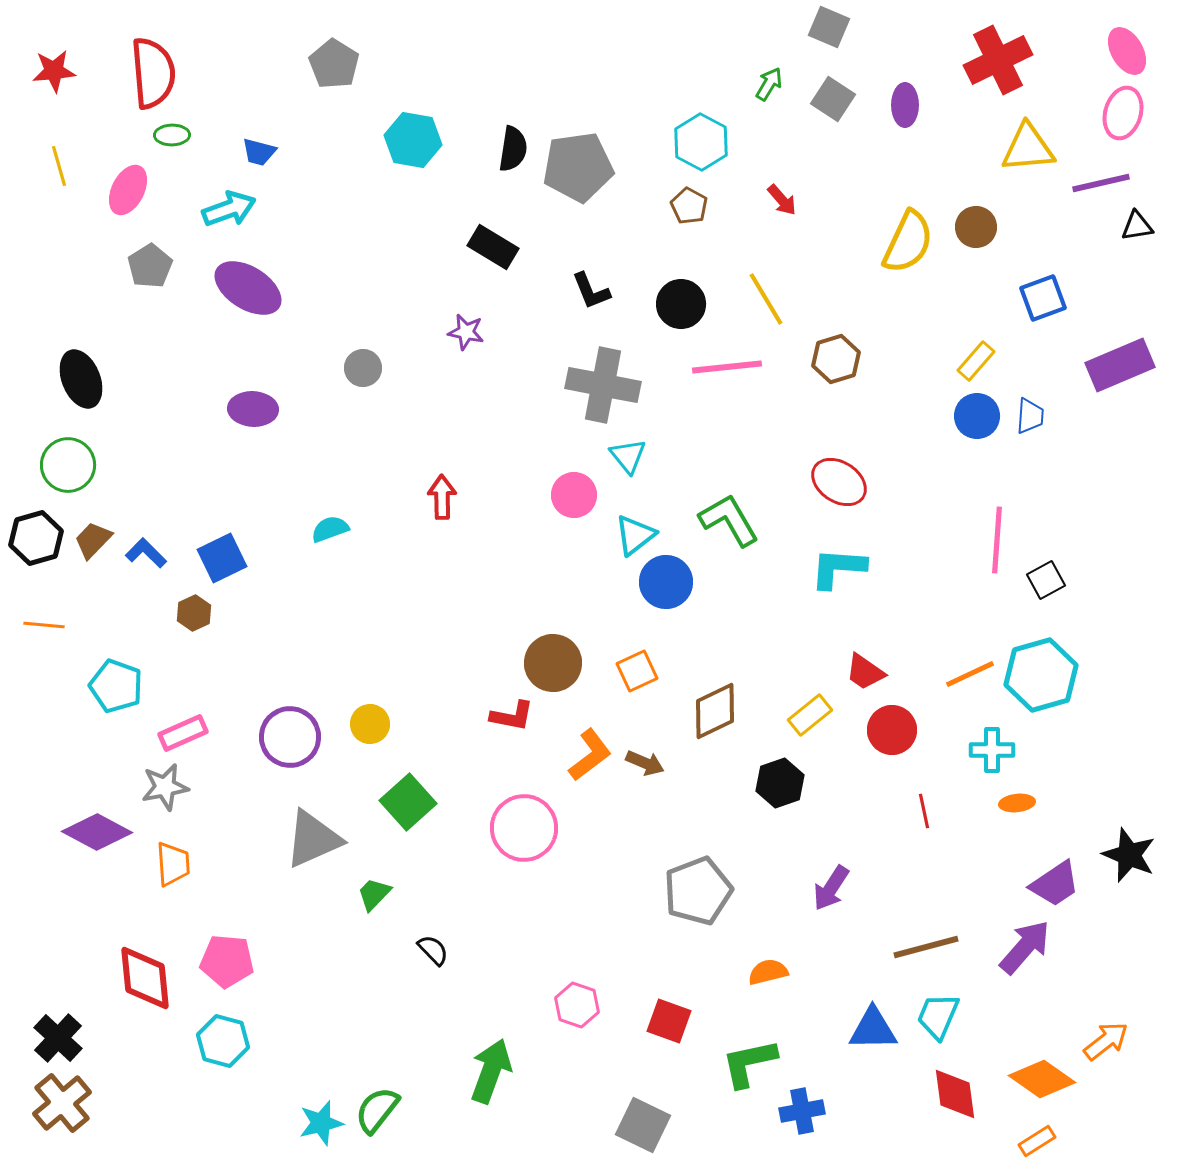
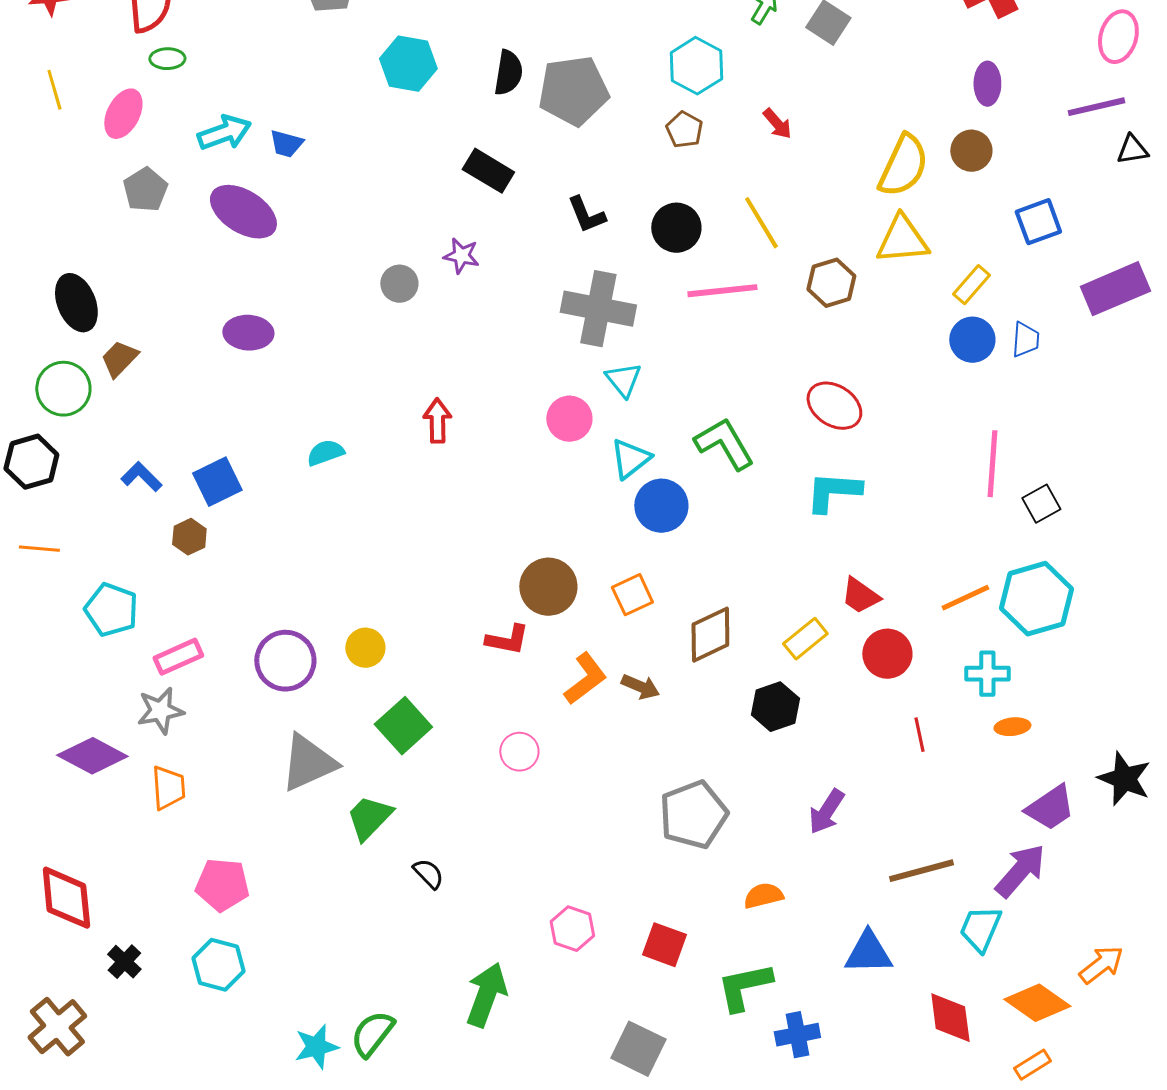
purple ellipse: (905, 105) -> (987, 84), moved
yellow triangle: (1028, 148) -> (902, 240), moved
blue trapezoid: (259, 152) -> (286, 144), moved
gray circle: (363, 368) -> (399, 284), moved
brown trapezoid: (93, 540) -> (119, 359), moved
pink circle: (524, 828) -> (519, 752), size x0.6
green trapezoid: (374, 894) -> (369, 818), size x1.4
red diamond: (145, 978) -> (66, 898), moved
cyan trapezoid: (938, 1016) -> (980, 929), moved
black cross: (58, 1038) -> (124, 962), moved, size x0.7

